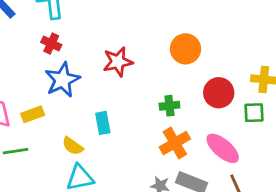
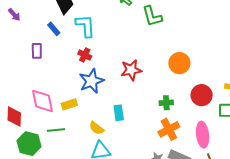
pink ellipse: (223, 148) -> (203, 135), turned 40

